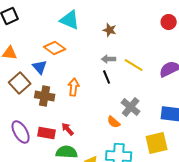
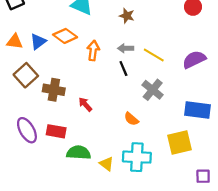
blue triangle: (40, 67) -> (38, 42), moved, turned 35
orange arrow: (74, 87) -> (93, 51), moved
gray cross: (131, 107) -> (153, 90), moved
red arrow: (68, 129) -> (85, 104), moved

